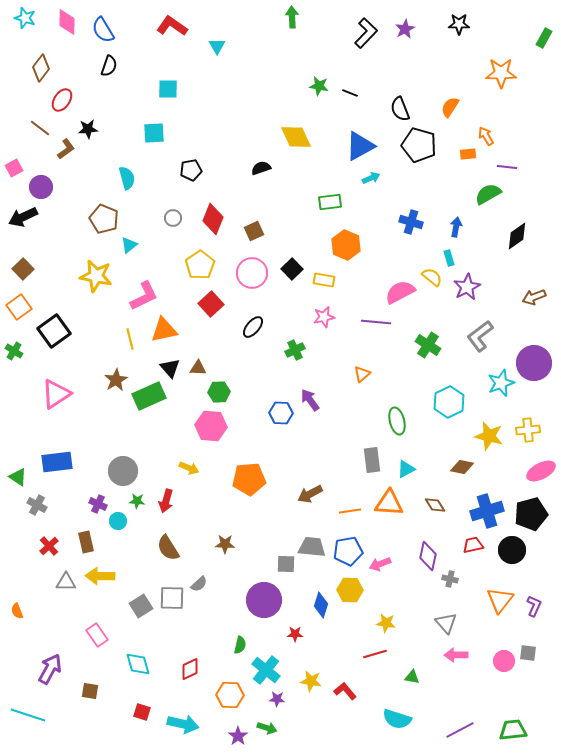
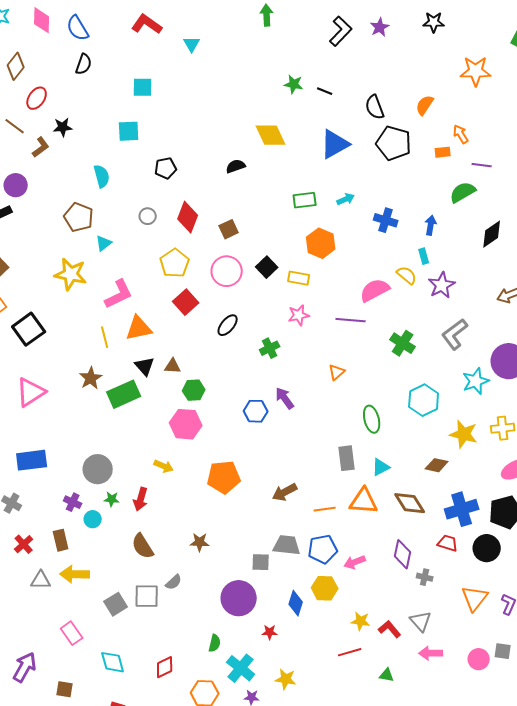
cyan arrow: (371, 178) -> (346, 199), moved
brown diamond: (435, 505) -> (410, 503), size x1.5
red trapezoid: (473, 545) -> (448, 543), turned 30
red L-shape: (345, 691) -> (390, 629), moved

